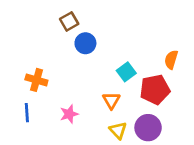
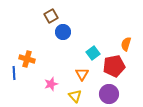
blue line: (27, 113) -> (14, 73), moved
yellow triangle: (118, 130) -> (75, 96), moved

